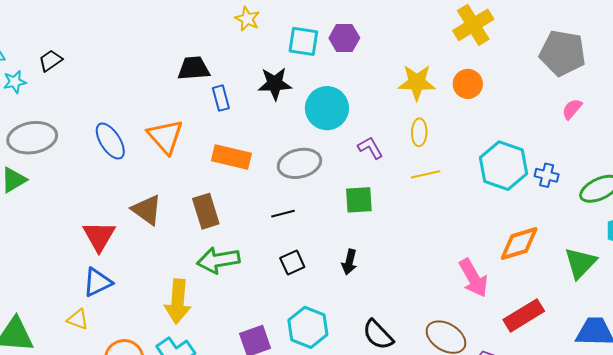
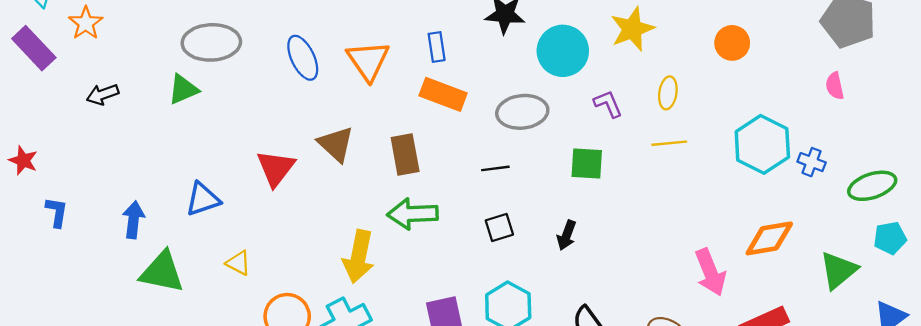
yellow star: (417, 82) -> (632, 29), moved, turned -30
blue rectangle: (221, 98) -> (437, 47), moved
pink semicircle: (572, 109) -> (835, 86), moved, turned -60
blue triangle: (97, 282) -> (203, 199), moved

